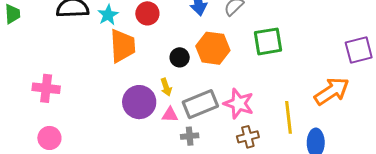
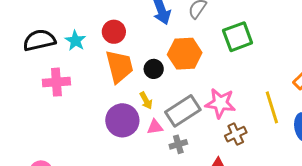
orange trapezoid: (123, 46) -> (119, 66), moved
pink cross: (46, 88) -> (56, 82), moved

